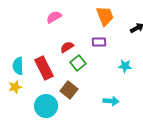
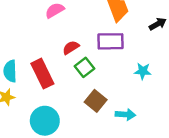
purple rectangle: (99, 42) -> (111, 41), size x1.5
brown square: (69, 90) -> (96, 101), moved

